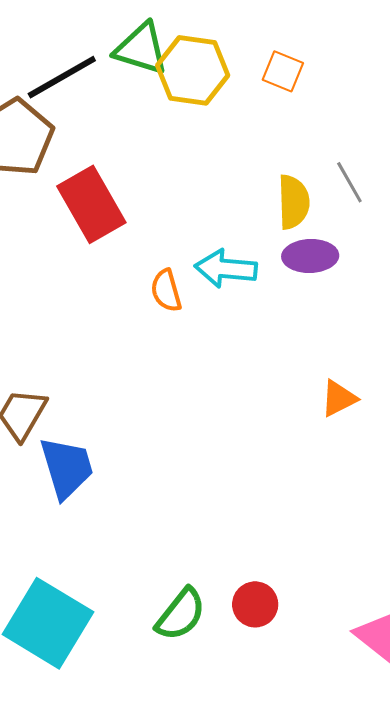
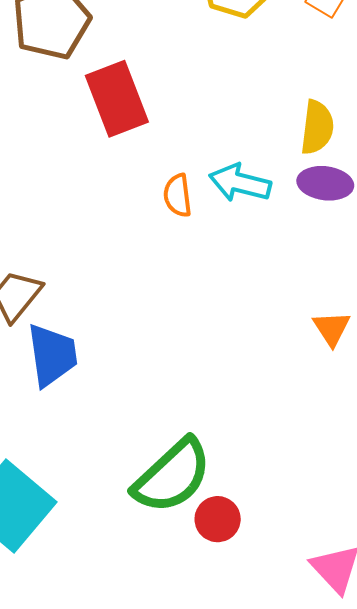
orange triangle: (339, 398) -> (332, 328), turned -45
green semicircle: (181, 614) -> (172, 476), moved, size x1.5

